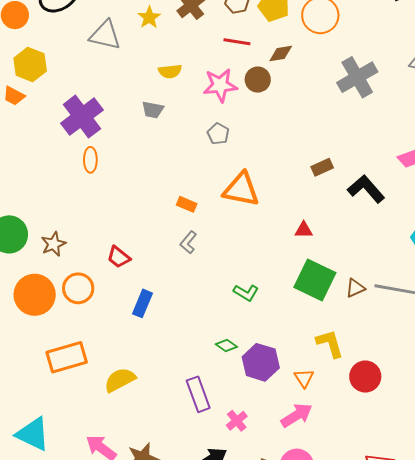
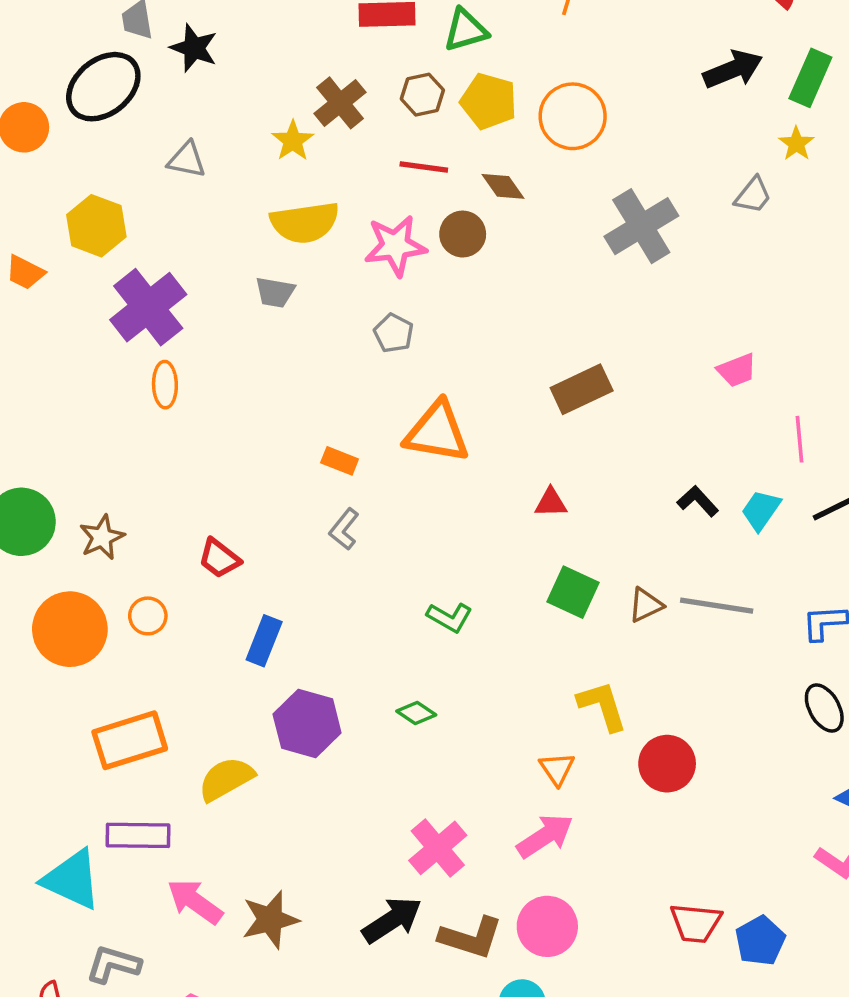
yellow star: (149, 17) -> (293, 141), moved
gray triangle: (105, 35) -> (187, 160), size x0.7
brown diamond: (281, 53) -> (503, 186), turned 65
yellow hexagon: (30, 65) -> (96, 226), moved
yellow semicircle: (170, 71) -> (305, 223), size x1.6
brown rectangle: (322, 167) -> (582, 389), size x1.5
black L-shape: (366, 189) -> (698, 501), moved, size x0.6
green square: (315, 280) -> (573, 592), size x0.7
orange circle: (78, 288) -> (148, 616), size x0.7
purple hexagon: (261, 362) -> (307, 724), moved
purple rectangle: (198, 394) -> (138, 835), moved, turned -68
pink cross: (237, 421) -> (438, 848), size x1.5

